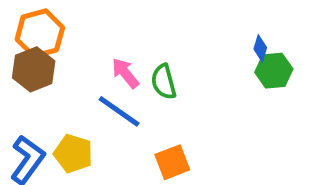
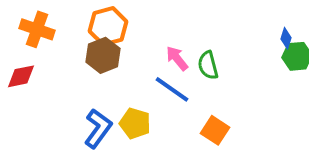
orange square: (172, 162) -> (215, 130), turned -36

